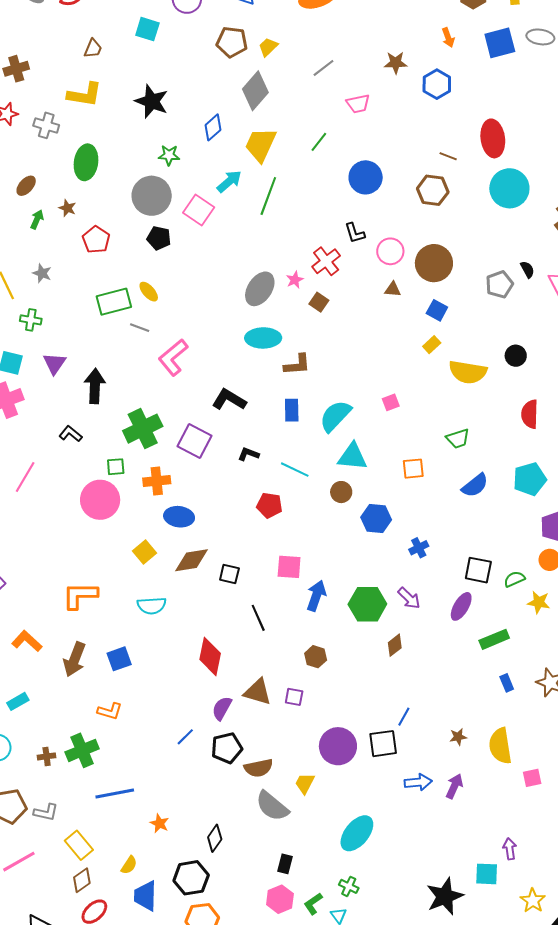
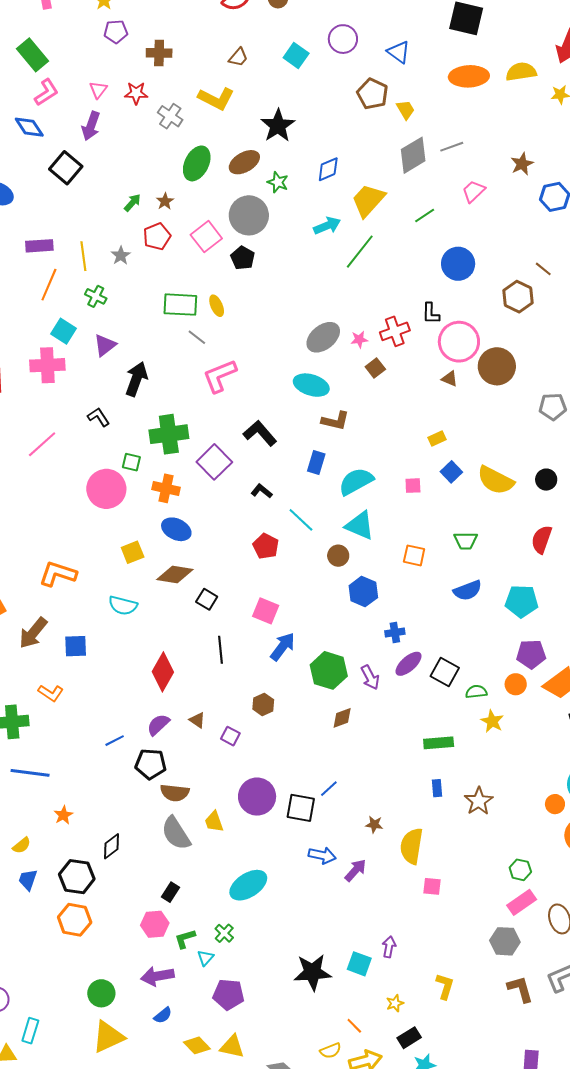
yellow trapezoid: (268, 47) -> (406, 110), turned 85
brown star: (396, 63) -> (522, 164), turned 30
gray diamond: (255, 91) -> (413, 155), moved
pink trapezoid: (358, 104) -> (474, 191), turned 130
brown ellipse: (26, 186) -> (244, 162), moved, size x1.4
pink square: (199, 210) -> (206, 237), moved
red pentagon: (96, 240) -> (157, 236), moved
pink circle: (390, 251) -> (459, 342), size x1.5
blue square: (437, 310) -> (451, 472), moved
yellow rectangle: (432, 345) -> (437, 439), moved
purple ellipse: (461, 606) -> (409, 664), moved
brown triangle: (258, 692) -> (197, 720), size x0.6
yellow trapezoid: (305, 783) -> (214, 822), turned -65
blue trapezoid: (145, 896) -> (28, 880), size x0.7
yellow star: (533, 901) -> (395, 1003), size x0.7

